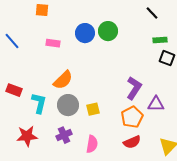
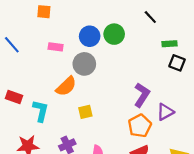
black line: (152, 13) -> (150, 17), moved
purple triangle: (156, 104) -> (165, 112), turned -30
gray circle: (68, 105) -> (84, 64), moved
yellow square: (93, 109) -> (85, 112), moved

